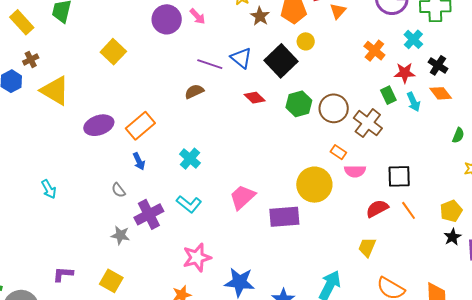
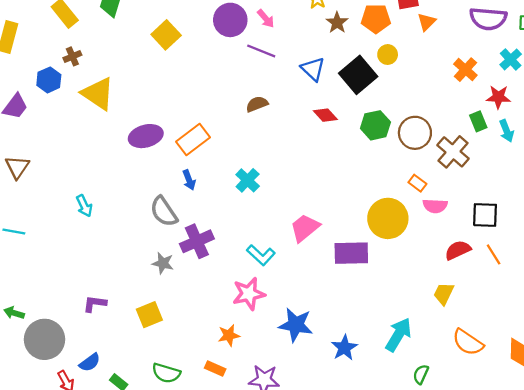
yellow square: (113, 52) -> (166, 35), moved
purple line: (210, 64) -> (261, 51), moved
gray semicircle: (118, 190) -> (164, 212), size x1.8
cyan L-shape: (189, 204) -> (261, 255), moved
yellow square: (111, 281) -> (149, 315), turned 35

